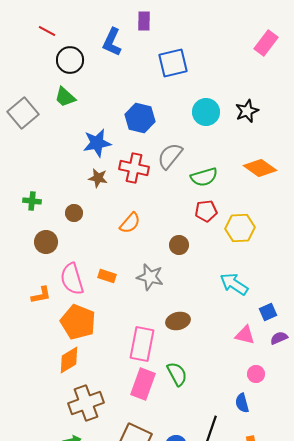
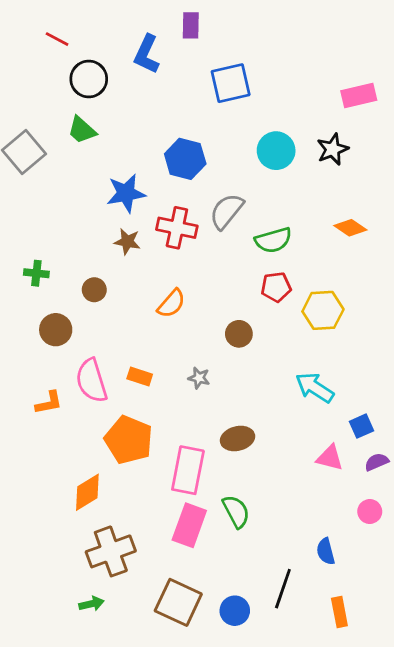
pink rectangle: (266, 43) -> (359, 96), moved, turned 40
orange diamond: (260, 168) -> (350, 228), size x0.7
gray star: (150, 277) -> (199, 378), size x0.6
orange pentagon: (78, 322) -> (129, 440), moved
pink circle: (256, 374) -> (370, 512), moved

